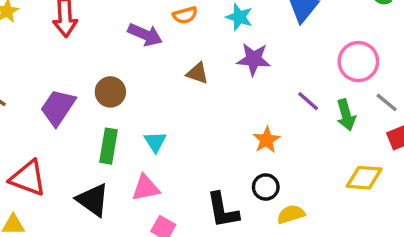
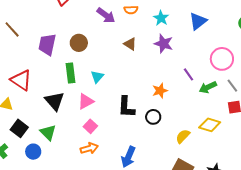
purple trapezoid: (58, 107) -> (47, 44), turned -35
green arrow: (346, 115) -> (208, 87), turned 66
green rectangle: (109, 146) -> (71, 73), turned -30
pink triangle: (146, 188) -> (86, 101), turned -30
black L-shape: (223, 210) -> (126, 107), moved
yellow semicircle: (291, 214) -> (183, 136), moved, turned -42

